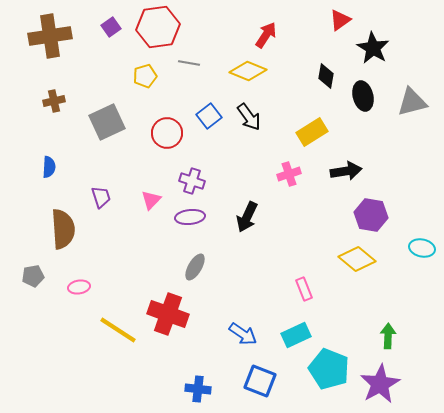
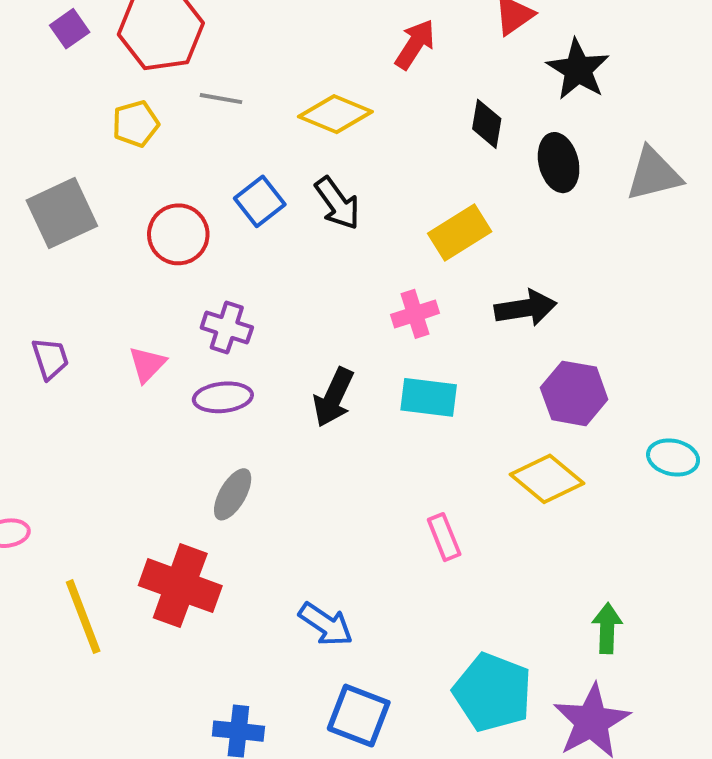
red arrow: (266, 35) -> (415, 44), moved
yellow line: (118, 330) -> (83, 617), turned 36
cyan rectangle: (296, 335) -> (429, 397), moved, turned 32

